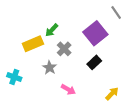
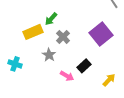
purple square: (95, 33) -> (101, 34), moved
black rectangle: (94, 62) -> (84, 66), moved

